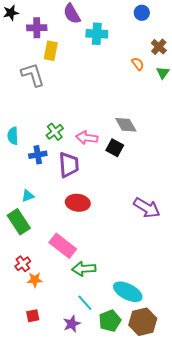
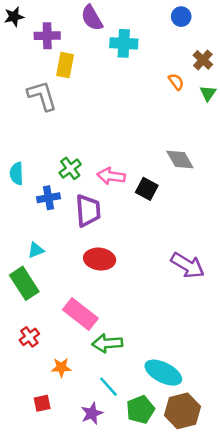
gray diamond: (126, 125) -> (180, 159), moved
orange star: (35, 280) -> (61, 367), moved

